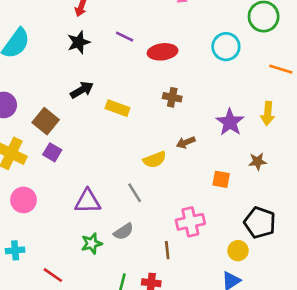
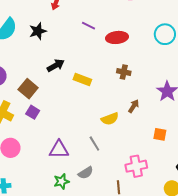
black star: (79, 42) -> (38, 31), moved
brown arrow: (186, 142) -> (134, 106), turned 144

